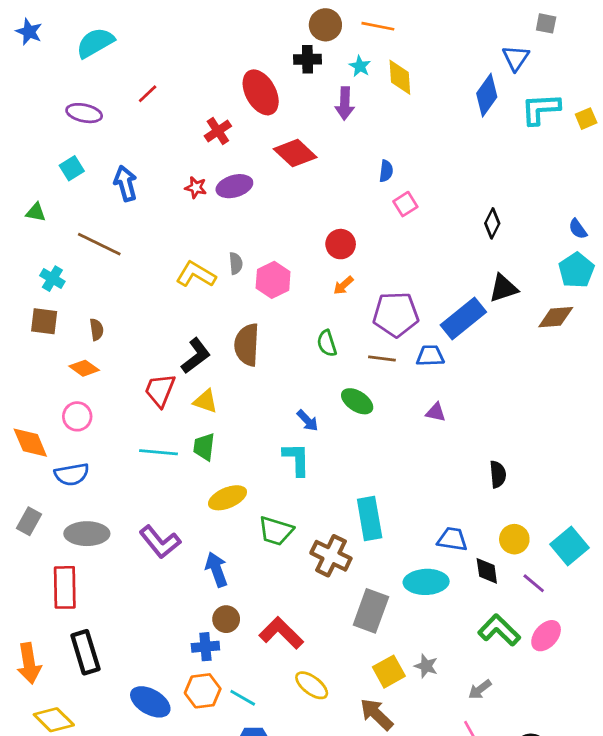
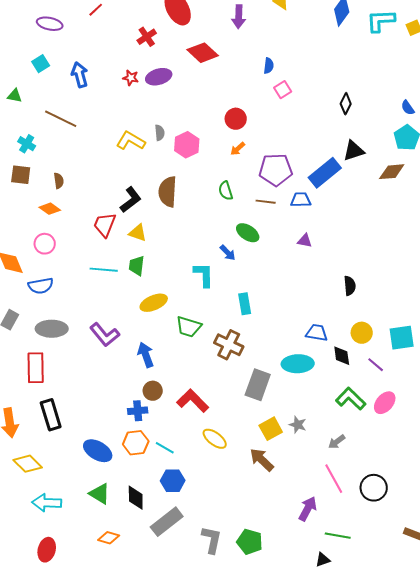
blue arrow: (307, 421) -> (228, 253), moved
cyan rectangle: (370, 518) -> (245, 304), moved, size x0.7
cyan square: (569, 546) -> (402, 338), turned 32

